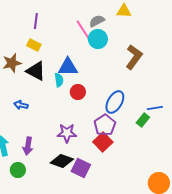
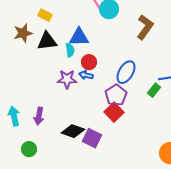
black triangle: (36, 71) -> (47, 41), turned -35
blue arrow: (21, 105) -> (86, 75), moved
purple star: (67, 133) -> (67, 79), moved
green circle: (18, 170) -> (29, 149), moved

